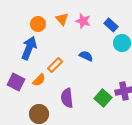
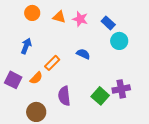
orange triangle: (62, 19) -> (59, 17), turned -32
orange circle: (38, 24) -> (32, 13), moved
blue arrow: (29, 48) -> (26, 46), size x0.7

